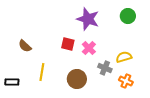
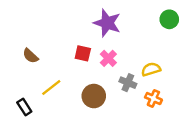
green circle: (128, 16) -> (169, 19), moved
yellow line: (42, 72) -> (51, 88), turned 42
black rectangle: (12, 82) -> (24, 107), moved, turned 56

